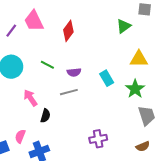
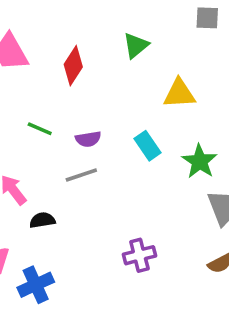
green triangle: (124, 26) -> (136, 45), moved
yellow triangle: (139, 59) -> (179, 93), moved
black semicircle: (45, 116) -> (42, 220), turned -112

